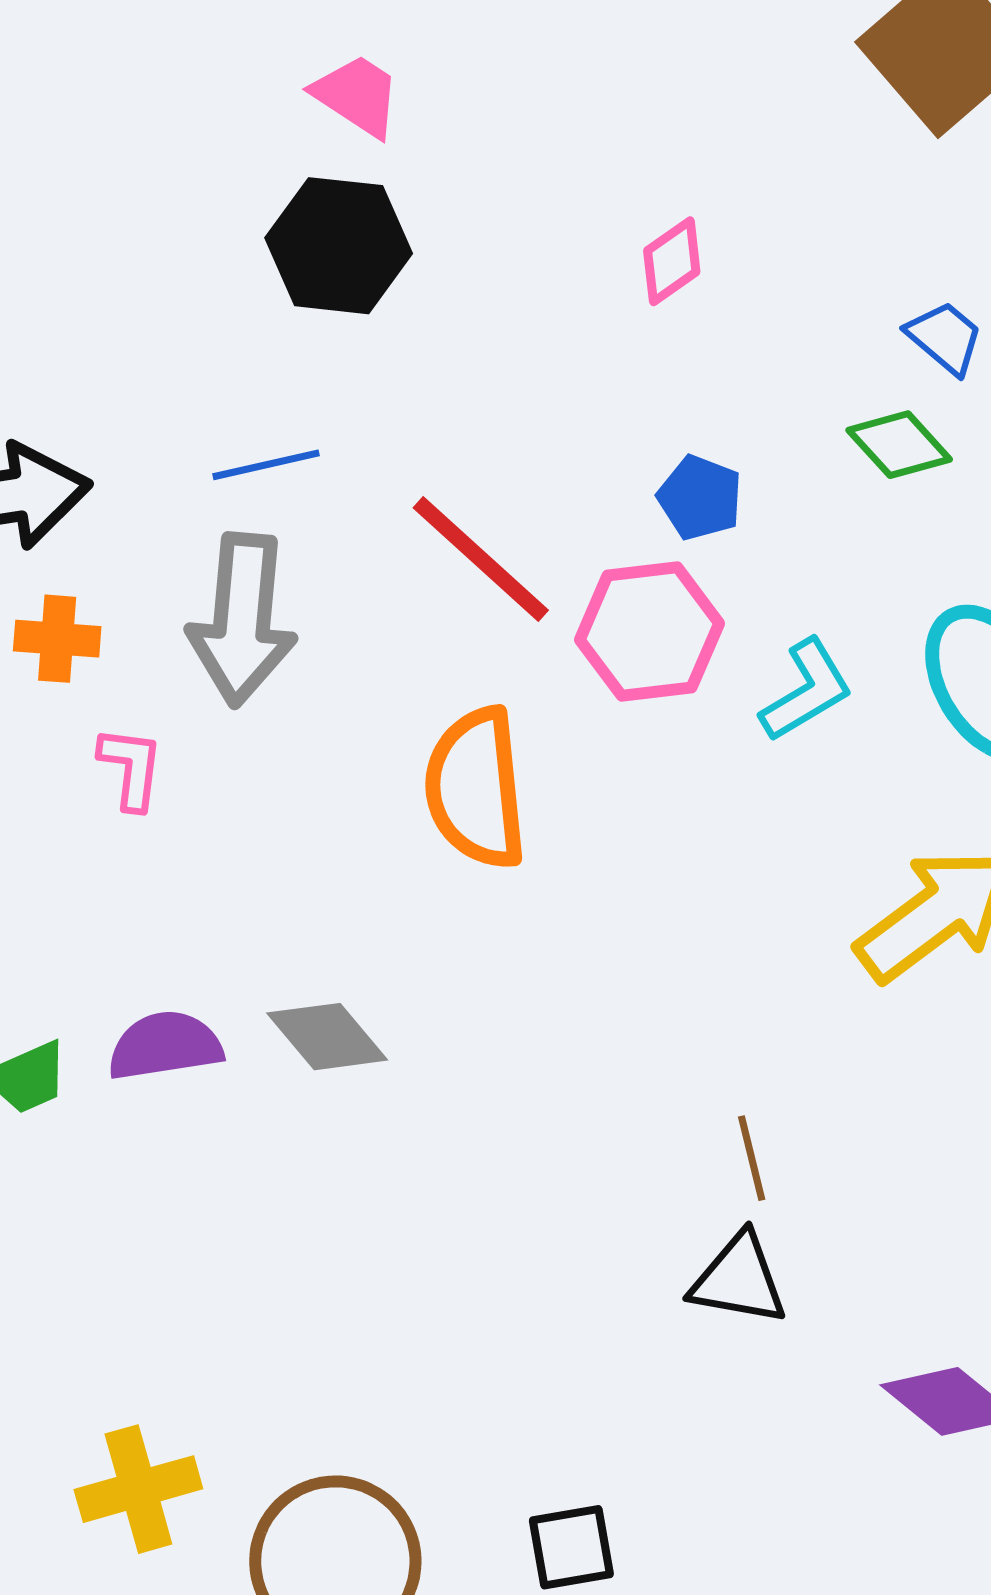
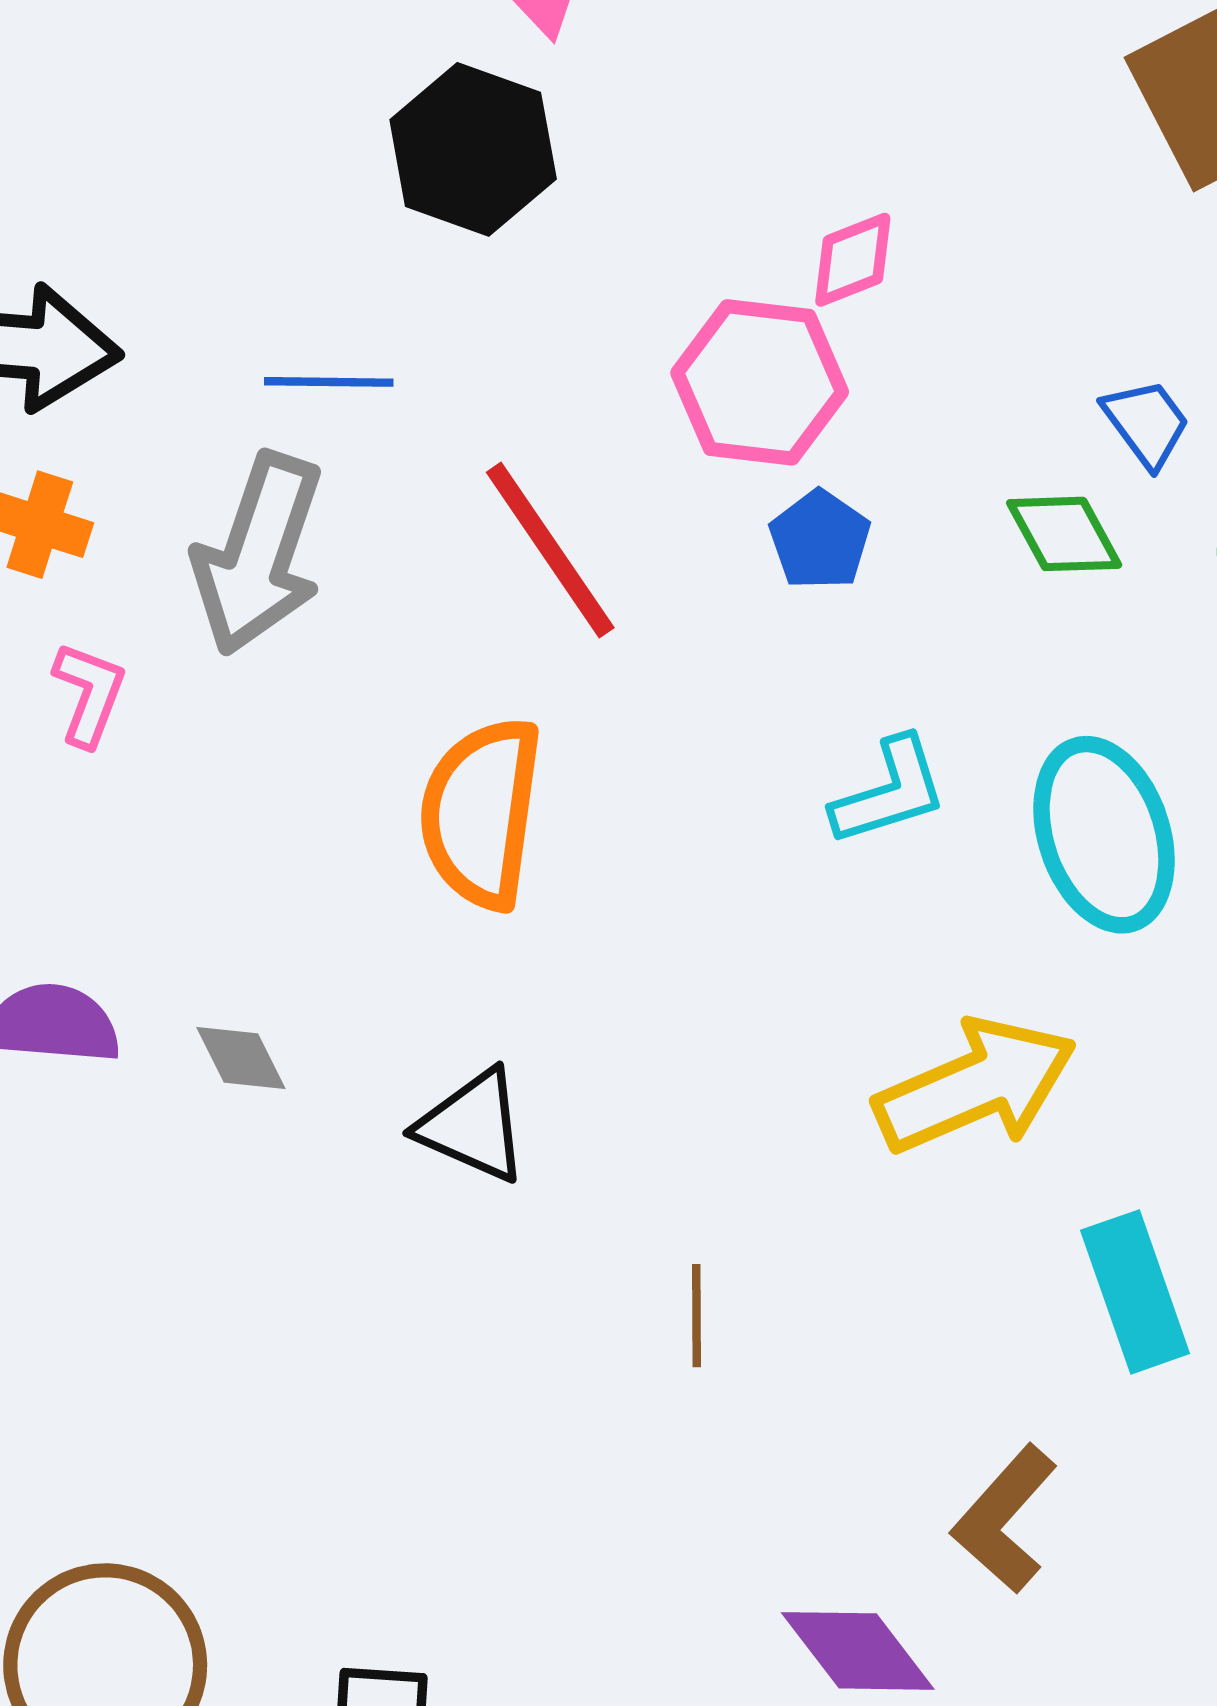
pink hexagon: (649, 632) -> (760, 382), moved
gray diamond: (327, 1037) -> (241, 1058), size x0.7
black triangle: (739, 1280) -> (473, 1126), moved

